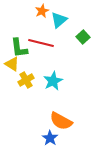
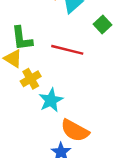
red line: (41, 43) -> (67, 50), moved
cyan star: (53, 81) -> (51, 100), moved

